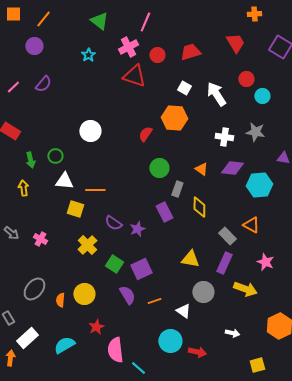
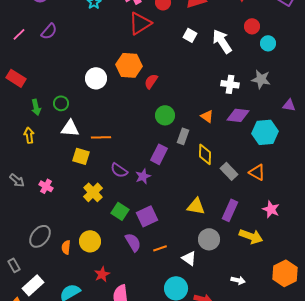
red triangle: (134, 76) -> (140, 23), turned -50
orange hexagon: (174, 118) -> (129, 65), moved
purple rectangle: (164, 212) -> (159, 154), moved, turned 54
gray rectangle: (227, 236) -> (229, 171), moved

